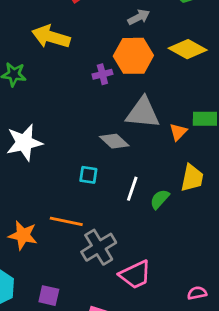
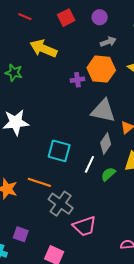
gray diamond: (114, 141) -> (106, 143), moved, turned 75
cyan square: (88, 175) -> (59, 151), size x1.6
gray cross: (99, 247) -> (61, 204), turned -30

